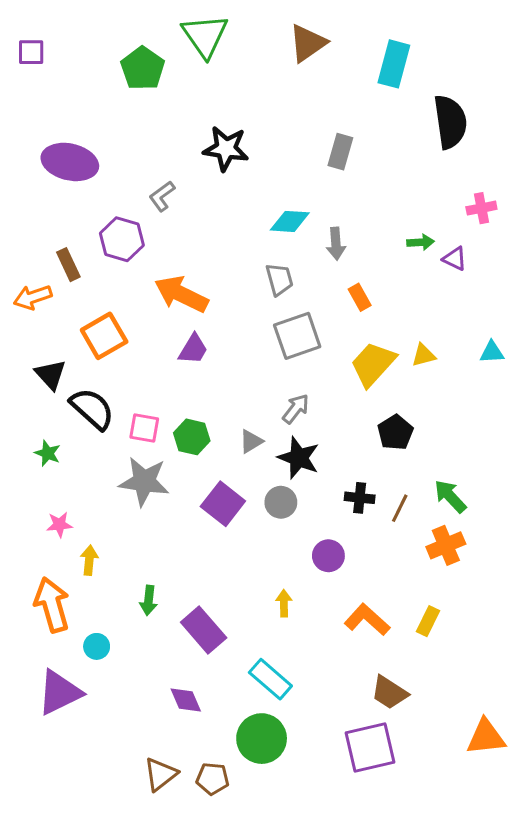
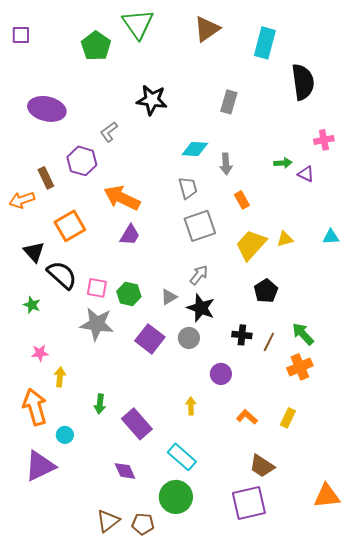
orange L-shape: (367, 620) -> (247, 417), size x0.7

